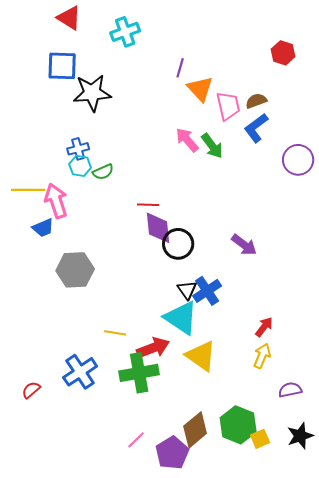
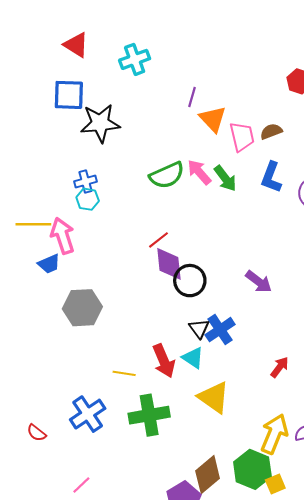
blue L-shape: (256, 128) -> (271, 177), moved, turned -32
green semicircle: (103, 172) -> (167, 175), moved, size x1.6
red line: (148, 205) -> (159, 240), turned -40
cyan triangle: (181, 318) -> (193, 358), size x0.6
red arrow: (153, 348) -> (164, 361), moved, turned 88
yellow arrow: (262, 356) -> (274, 434), moved, size x1.5
red semicircle: (31, 390) -> (37, 433), turned -102
pink line: (136, 440) -> (81, 485), moved

